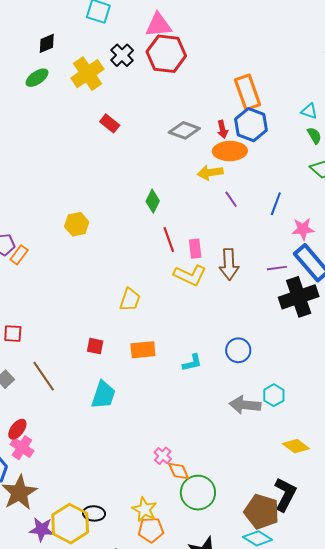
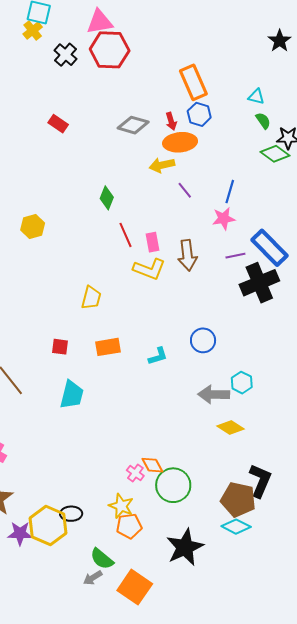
yellow cross: (87, 74) -> (33, 30), moved, size x0.6
blue hexagon: (251, 125) -> (199, 114), size x0.7
pink star: (303, 229) -> (224, 218), moved
yellow diamond: (296, 446) -> (231, 428), moved
pink cross: (163, 456) -> (135, 473), moved

